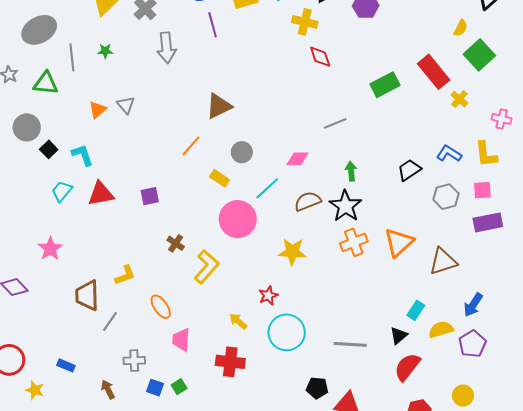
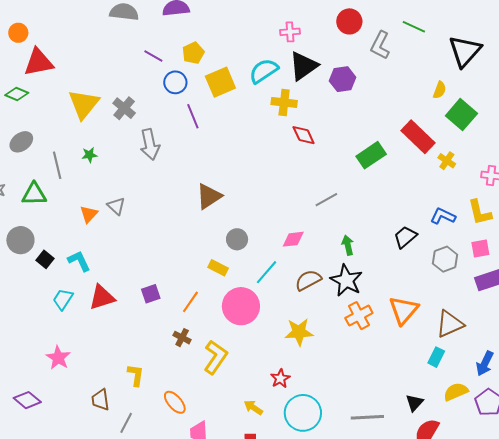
gray ellipse: (39, 30) -> (21, 142), size x0.7
orange line: (191, 146) -> (190, 302), moved
yellow L-shape: (125, 275) -> (136, 375), turned -55
brown trapezoid: (87, 295) -> (100, 400), size x0.7
cyan rectangle: (416, 310) -> (436, 357), moved

